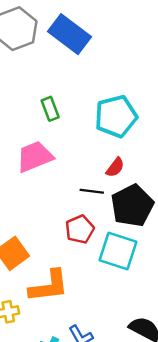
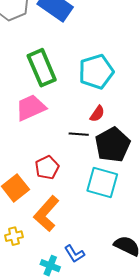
green rectangle: (50, 109) -> (42, 68), size x1.8
red pentagon: (80, 229) -> (47, 168), moved
orange L-shape: (49, 286) -> (46, 214), turned 141

